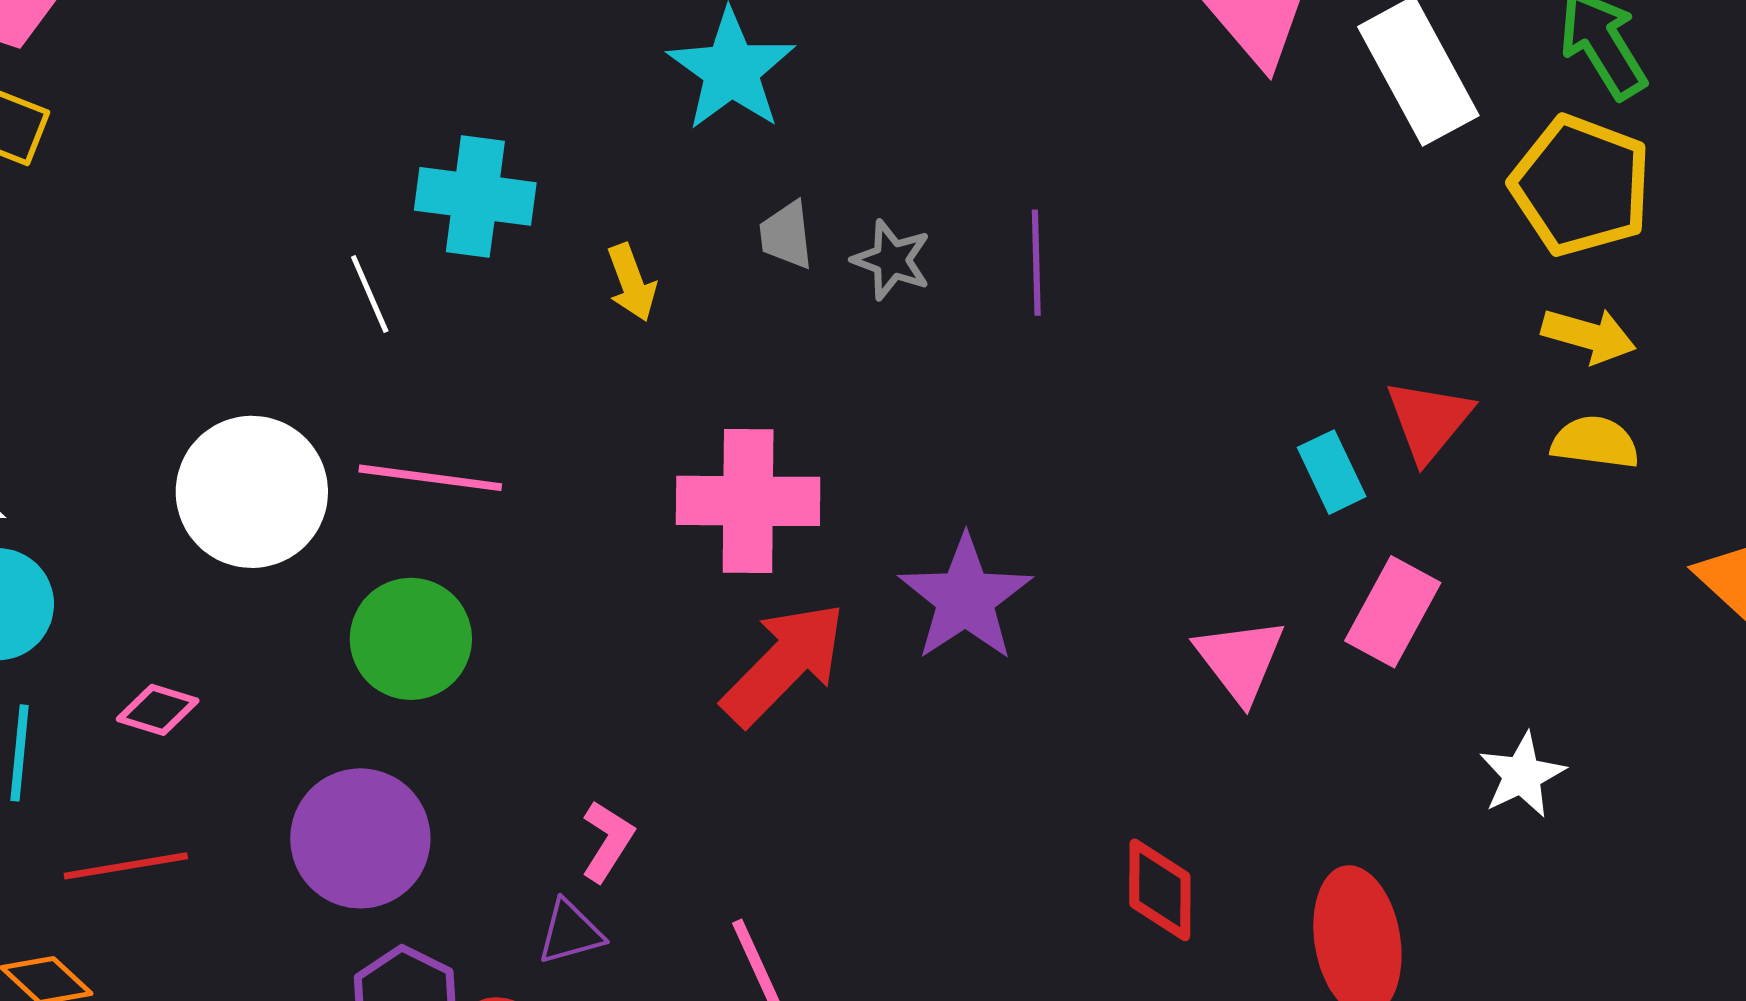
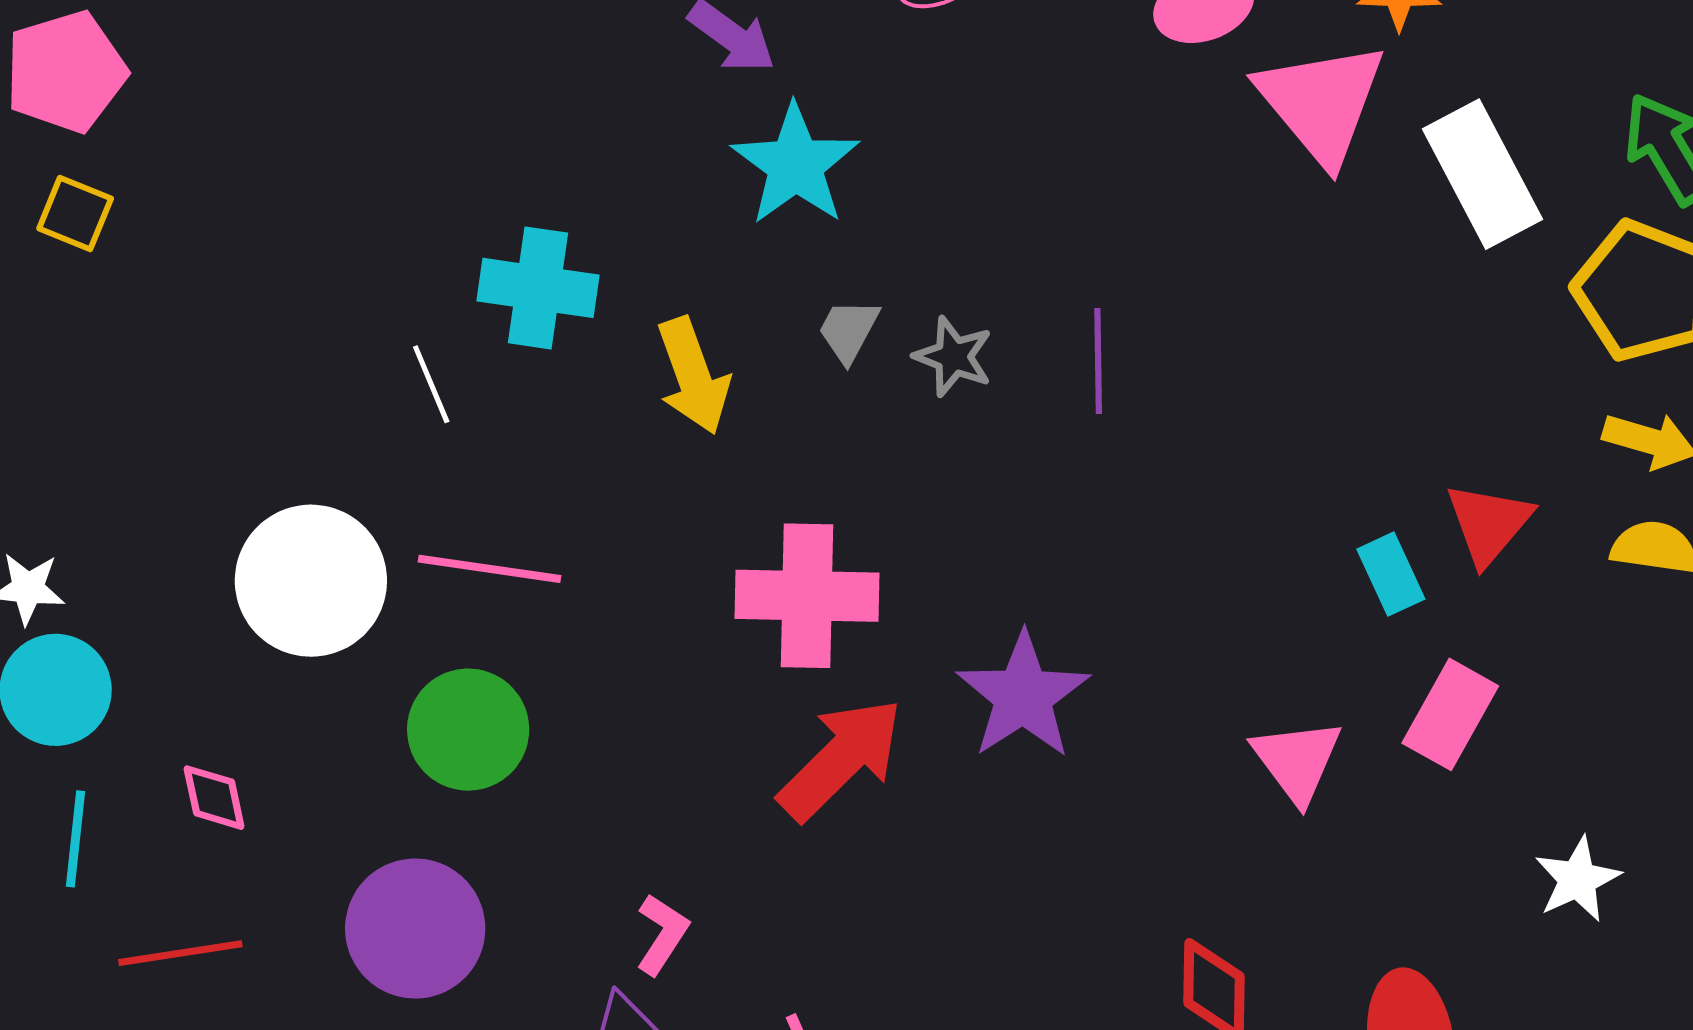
gray trapezoid: (786, 235) -> (849, 330), turned 34
yellow arrow: (632, 282) -> (693, 376), size x1.5
pink diamond: (158, 710) -> (214, 798), turned 60

